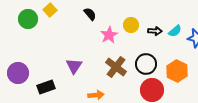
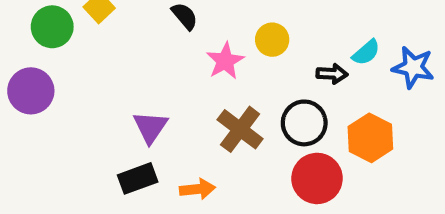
black arrow: (155, 31) -> (332, 74), moved
purple circle: (18, 73) -> (31, 91), moved
black rectangle: (46, 87) -> (138, 178), moved

